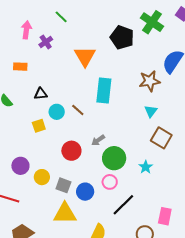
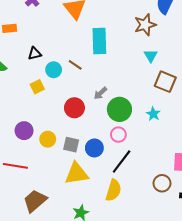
black line: (123, 205) -> (122, 161), moved

